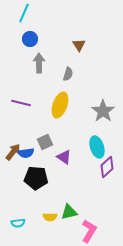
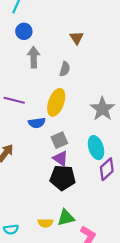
gray square: (45, 142) -> (59, 140), moved
blue semicircle: (26, 153) -> (37, 123), moved
black pentagon: (36, 178) -> (63, 178), moved

